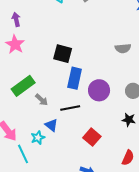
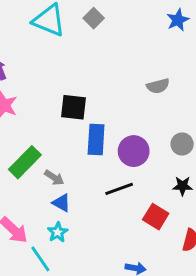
black line: (70, 108) -> (119, 189), moved
blue triangle: (51, 125) -> (61, 203), moved
red square: (92, 137) -> (156, 217), moved

